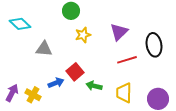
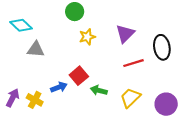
gray triangle: (44, 49) -> (36, 49), moved
yellow trapezoid: (124, 93) -> (130, 98), turned 45

